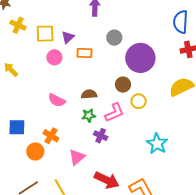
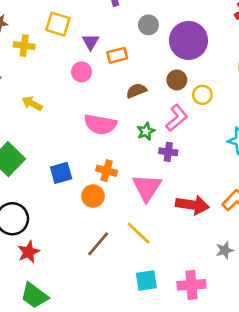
yellow square: (45, 34) -> (58, 24), moved, turned 36
brown semicircle: (89, 94) -> (136, 91), moved
pink semicircle: (57, 100) -> (100, 124), size x1.4
pink triangle: (77, 157) -> (147, 187), size x1.4

